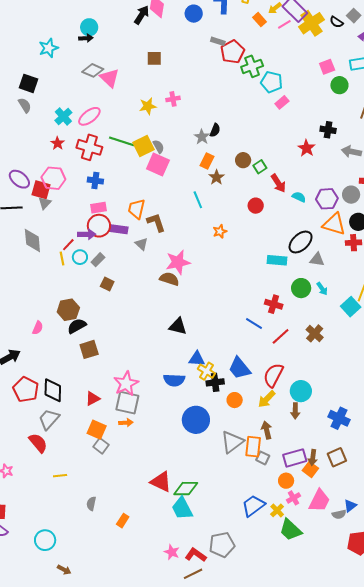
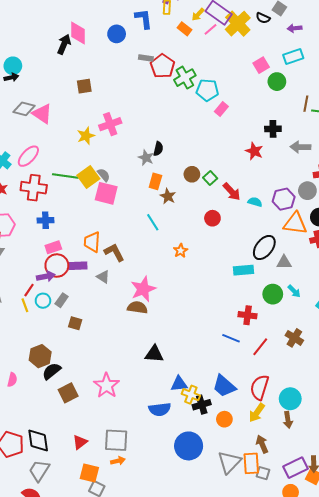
pink cross: (173, 99) -> (110, 124), size x1.5
pink star: (126, 384) -> (107, 385), moved

